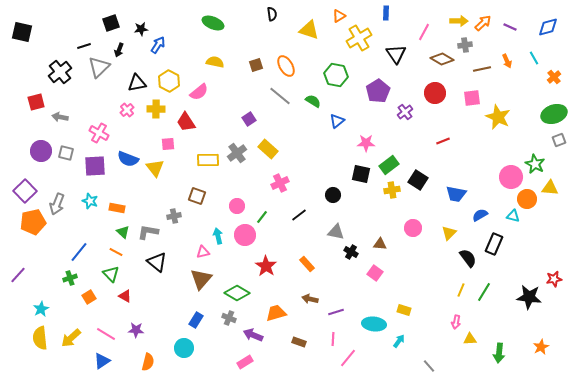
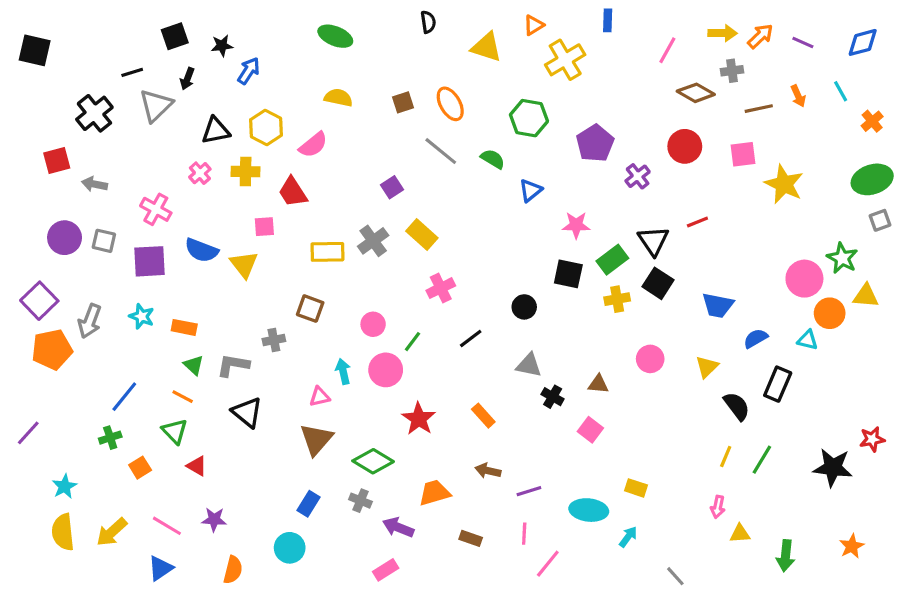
black triangle: (396, 54) -> (653, 241), moved

